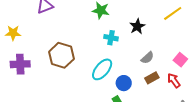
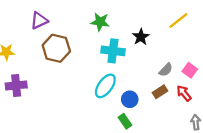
cyan cross: (111, 38) -> (113, 51), size x1.5
brown hexagon: (61, 55) -> (56, 48), moved
gray semicircle: (147, 58) -> (166, 70), moved

